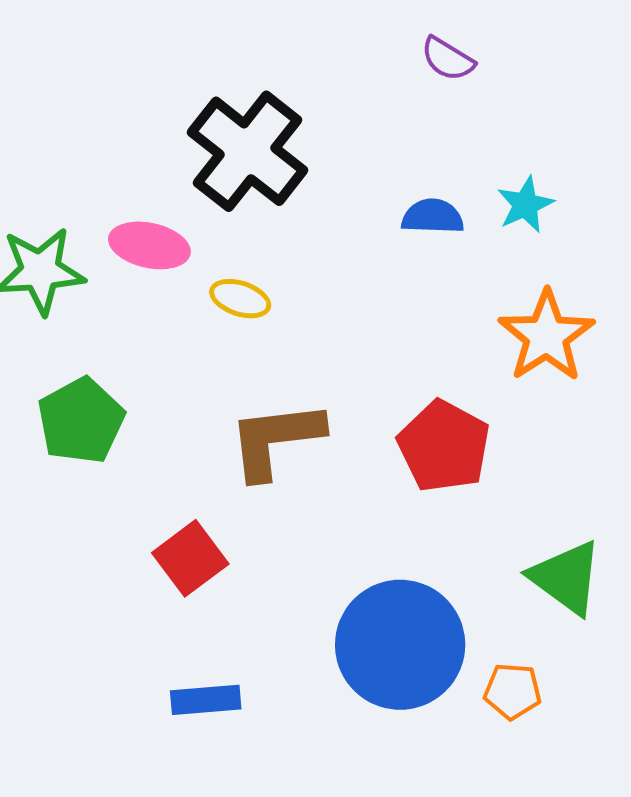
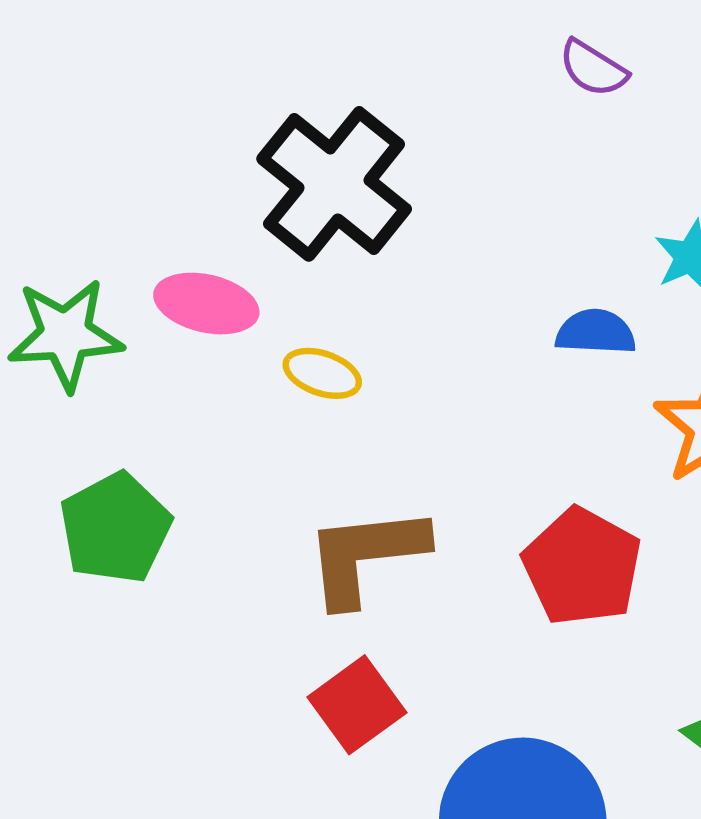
blue semicircle: (433, 217) -> (596, 332), moved
red square: (190, 558) -> (357, 705), moved

